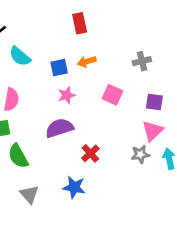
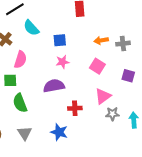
orange arrow: (87, 61) -> (101, 40), moved
pink triangle: (153, 131) -> (103, 96), moved
red cross: (90, 153) -> (75, 108), turned 32

